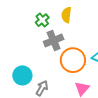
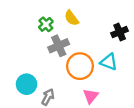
yellow semicircle: (66, 15) -> (72, 18), turned -42

